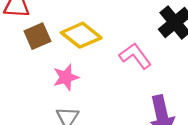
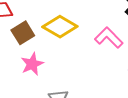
pink star: (66, 77) -> (32, 64), moved

